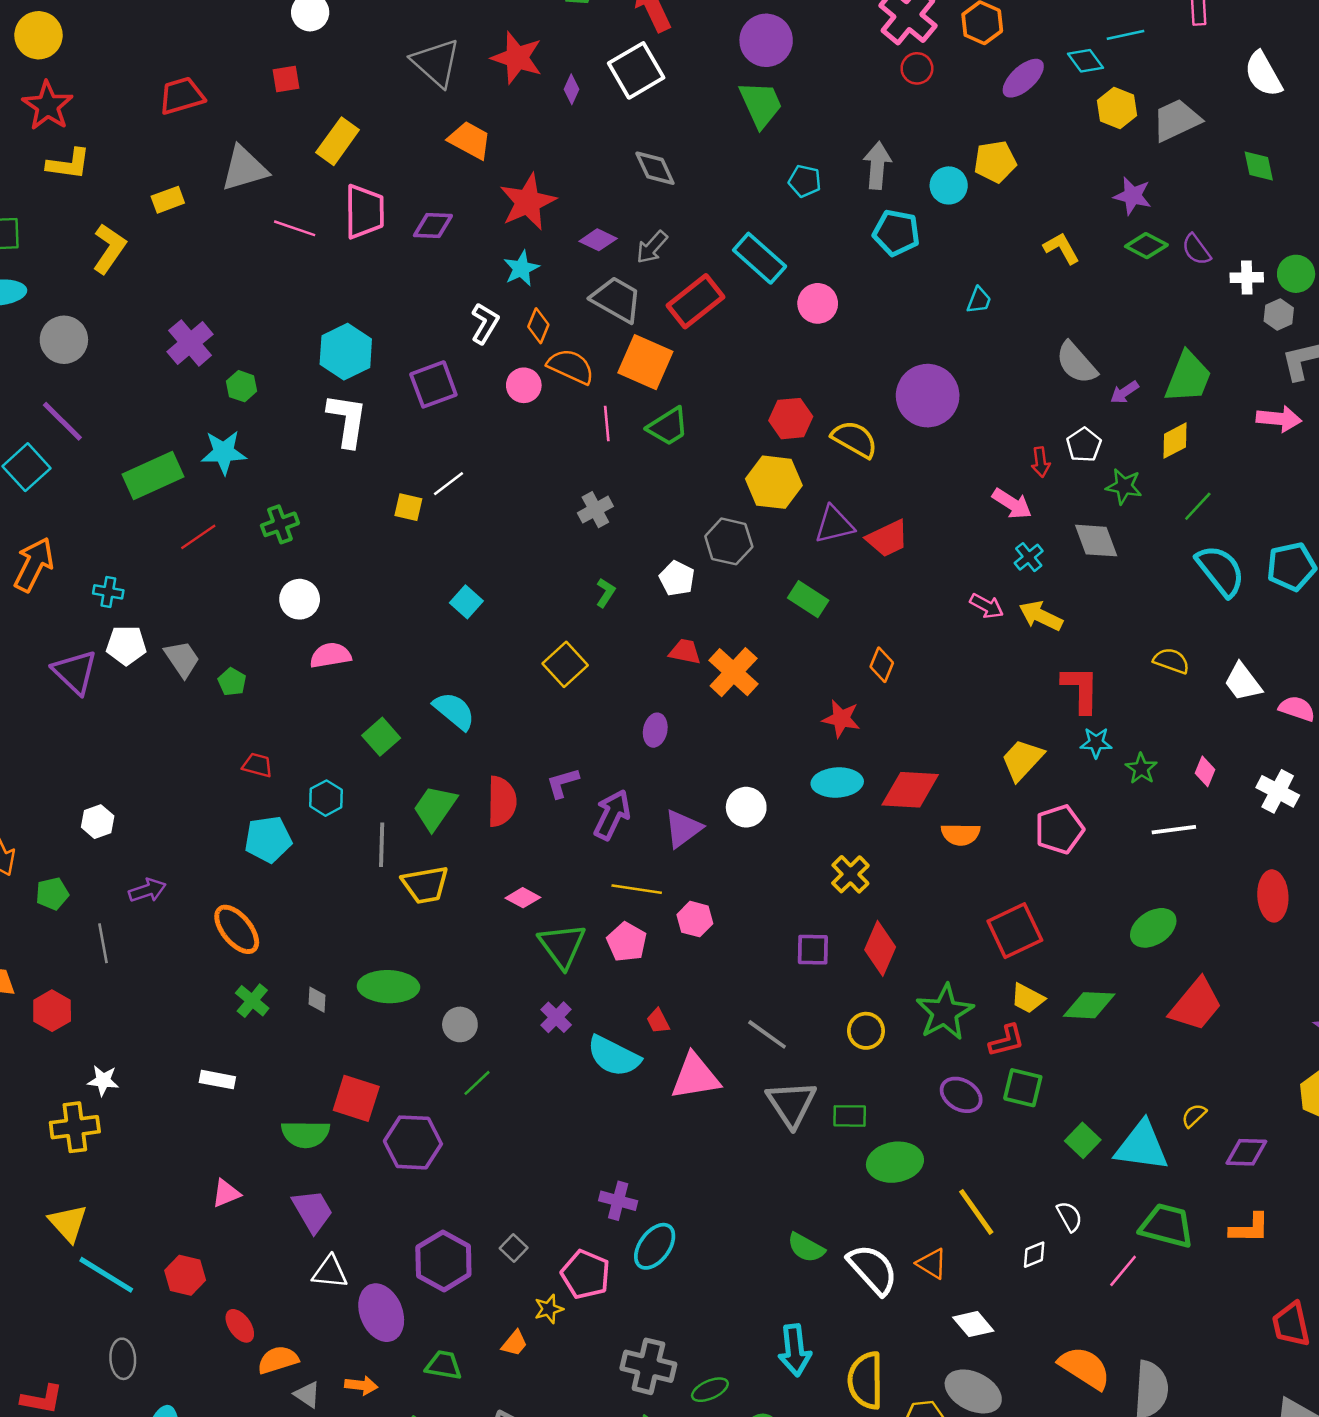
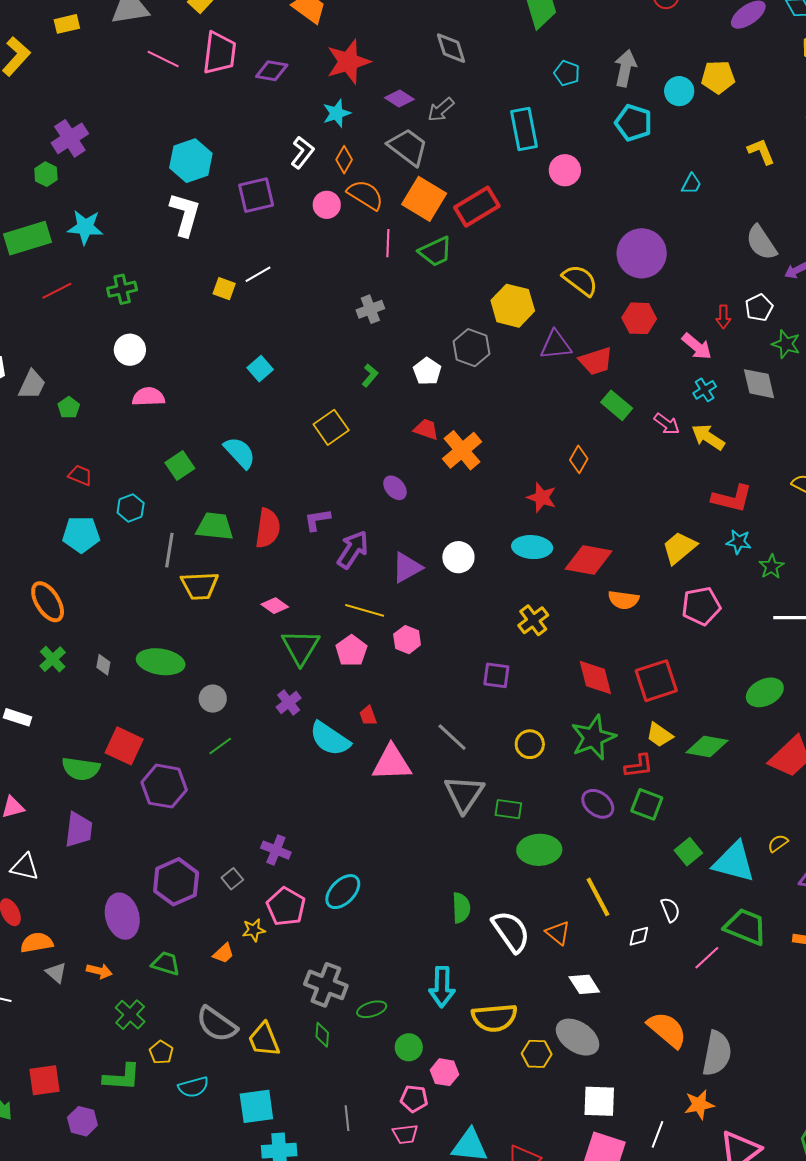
cyan rectangle: (760, 258) -> (524, 129), turned 30
red rectangle: (695, 301) -> (477, 207), moved
green hexagon: (242, 386) -> (46, 174), moved
red hexagon: (791, 419) -> (639, 318), moved
green rectangle: (808, 599) -> (617, 405), moved
gray trapezoid: (182, 659) -> (32, 385), turned 52
red L-shape: (1081, 689) -> (732, 498), turned 96
purple ellipse: (655, 730) -> (395, 488), turned -60
green trapezoid: (435, 808) -> (215, 526), turned 54
red diamond: (880, 948) -> (595, 678), moved, turned -45
purple cross: (618, 1201) -> (276, 850), moved
purple trapezoid: (313, 1211) -> (79, 830), turned 30
green semicircle: (806, 1248) -> (461, 908), turned -128
white triangle: (330, 1272) -> (25, 867), moved
yellow semicircle: (866, 1380) -> (494, 1018), turned -102

